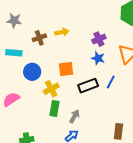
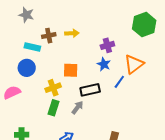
cyan rectangle: (14, 53) -> (32, 47), moved
blue circle: (32, 72) -> (27, 68), moved
blue line: (111, 82) -> (119, 82), moved
gray arrow: (74, 116) -> (77, 107), moved

